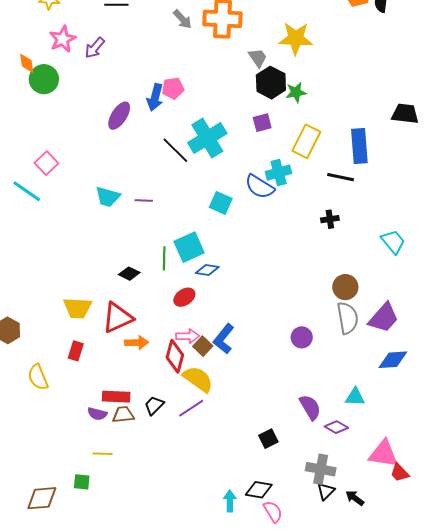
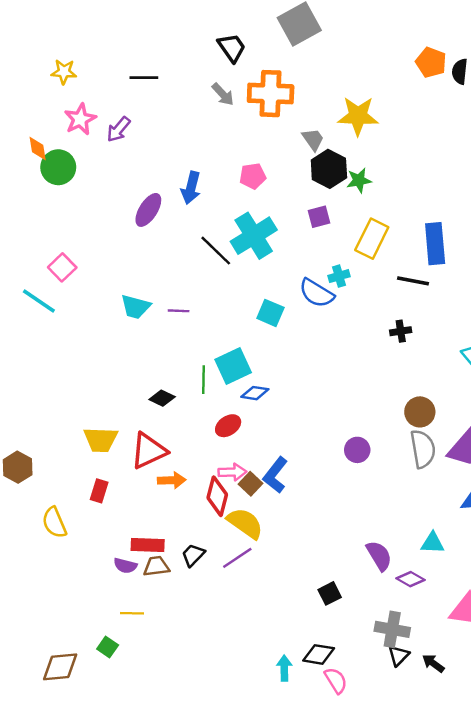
pink pentagon: (173, 88) -> (253, 176), moved
cyan cross: (279, 173) -> (339, 276), size x0.7
purple circle: (302, 337) -> (357, 450), moved
green square: (82, 482) -> (108, 647), turned 30

